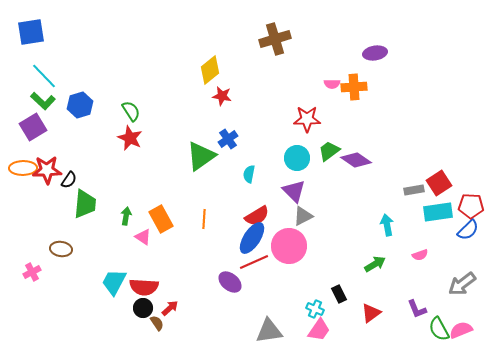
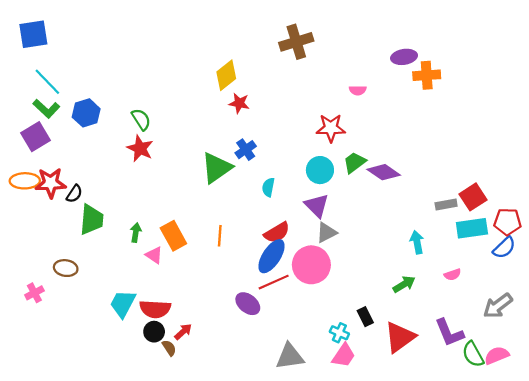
orange cross: (354, 87) -> (427, 75), moved
purple L-shape: (417, 309) -> (449, 333), size x1.4
red triangle: (371, 313) -> (400, 337), size x1.5

